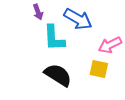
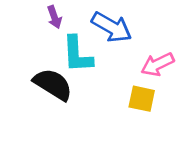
black semicircle: (58, 75) -> (53, 84), moved

